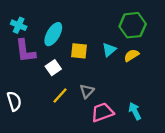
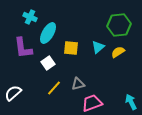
cyan cross: (19, 25) -> (30, 17), moved
gray triangle: (87, 91) -> (78, 84), turned 32
white semicircle: (14, 101) -> (13, 93), turned -114
cyan arrow: (135, 111) -> (131, 102), moved

